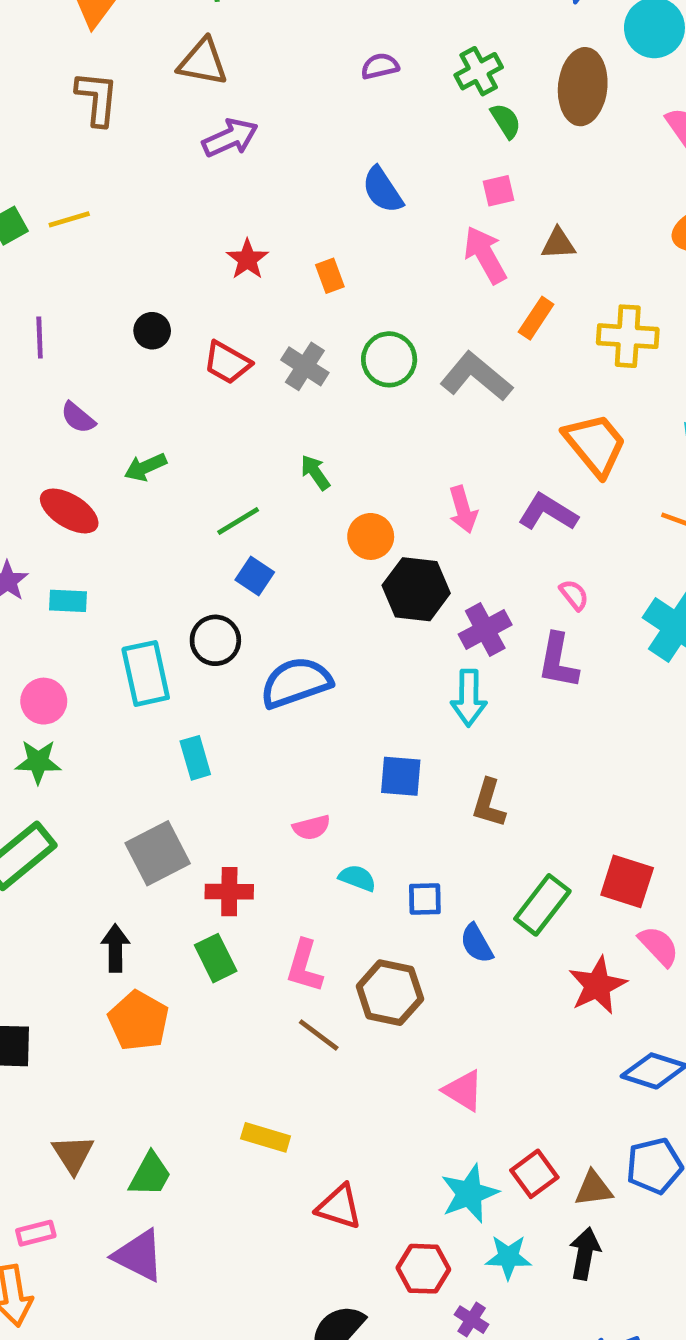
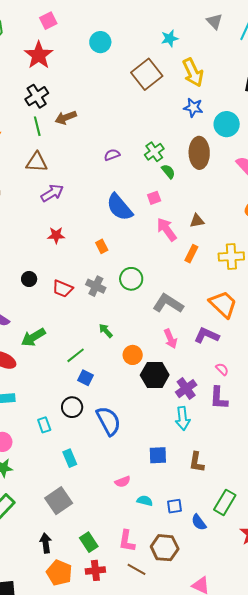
blue semicircle: (382, 190) -> (120, 207), size x1.4
pink square: (499, 191) -> (154, 198), moved
red star: (247, 259) -> (56, 235), moved, turned -30
gray L-shape: (476, 377) -> (168, 304), moved
green arrow: (145, 467) -> (33, 337), size x1.4
cyan rectangle: (146, 673) -> (44, 425), size x0.6
blue semicircle: (296, 683) -> (108, 421), turned 88
red cross: (229, 892) -> (95, 570), moved

